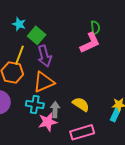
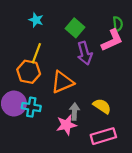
green square: (37, 35) -> (75, 28), moved
purple arrow: (45, 56) -> (85, 53), moved
cyan cross: (35, 104) -> (31, 107), moved

